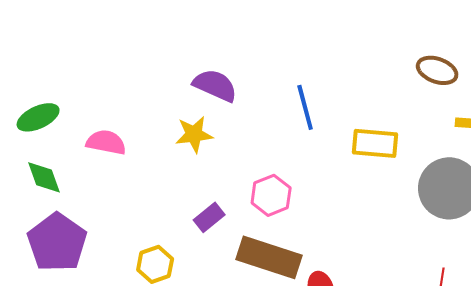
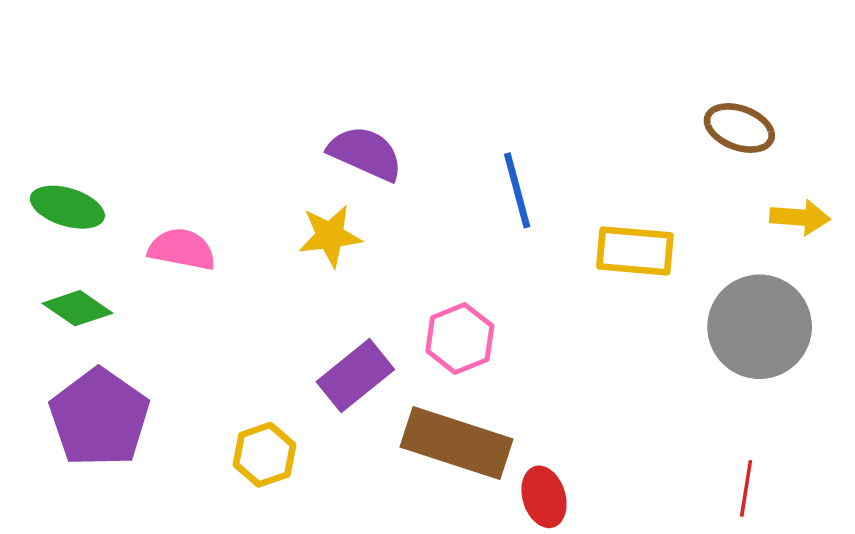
green ellipse: (38, 117) -> (67, 207), turned 42
green diamond: (44, 177) -> (77, 308), turned -36
purple rectangle: (209, 217) -> (355, 376), size x1.4

